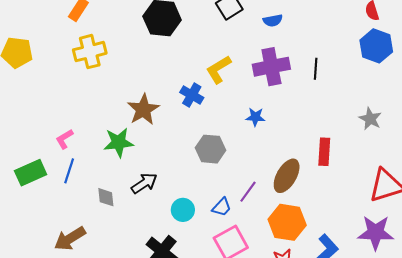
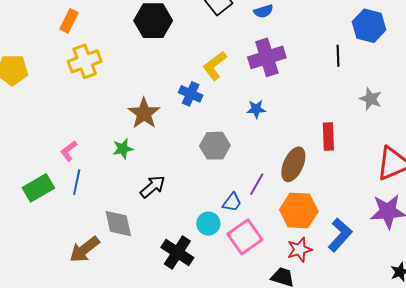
black line: (316, 69) -> (338, 56), moved
green star: (119, 142) -> (123, 149), size x0.7
gray diamond: (106, 197) -> (118, 224), moved, size x1.5
cyan circle: (183, 210) -> (208, 224), moved

